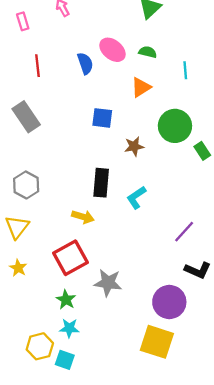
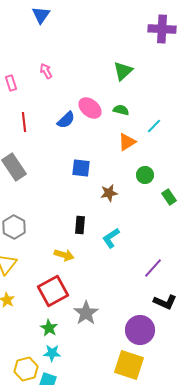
blue semicircle: (85, 63) -> (66, 120), turned 66
cyan line: (185, 70) -> (154, 126), turned 49
orange triangle: (141, 87) -> (127, 142), moved
green circle: (175, 126) -> (145, 175), size x0.6
black rectangle: (101, 183) -> (80, 225), size x0.7
gray star: (108, 283) -> (86, 313), turned 30

